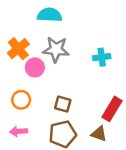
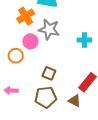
orange cross: (18, 49) -> (26, 16), moved
orange circle: (21, 100) -> (16, 56), moved

